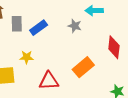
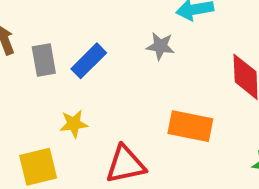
orange rectangle: (83, 67) -> (190, 126), turned 60

